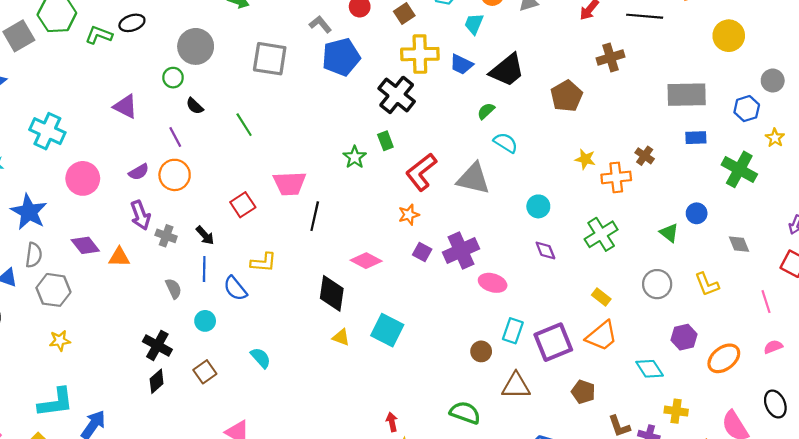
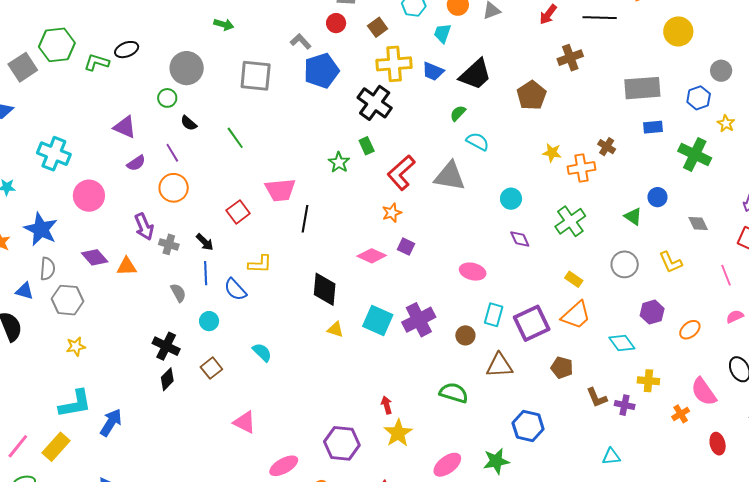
purple semicircle: (139, 172) -> (136, 163), moved
purple cross: (461, 250) -> (419, 320), moved
pink diamond: (366, 261) -> (372, 256), moved
orange ellipse: (724, 358) -> (690, 330), size x0.7

